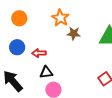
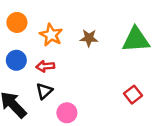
orange star: (60, 18) -> (51, 35), moved
black triangle: (46, 72) -> (44, 91), moved, turned -32

